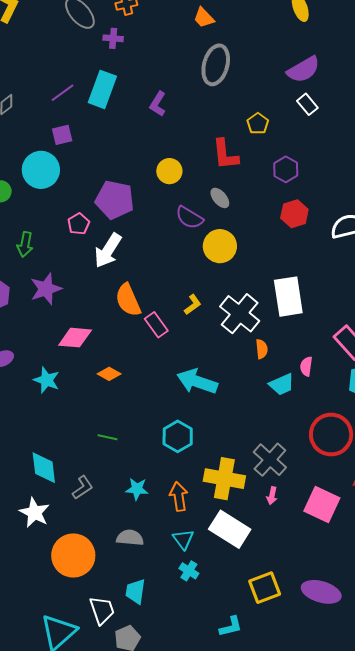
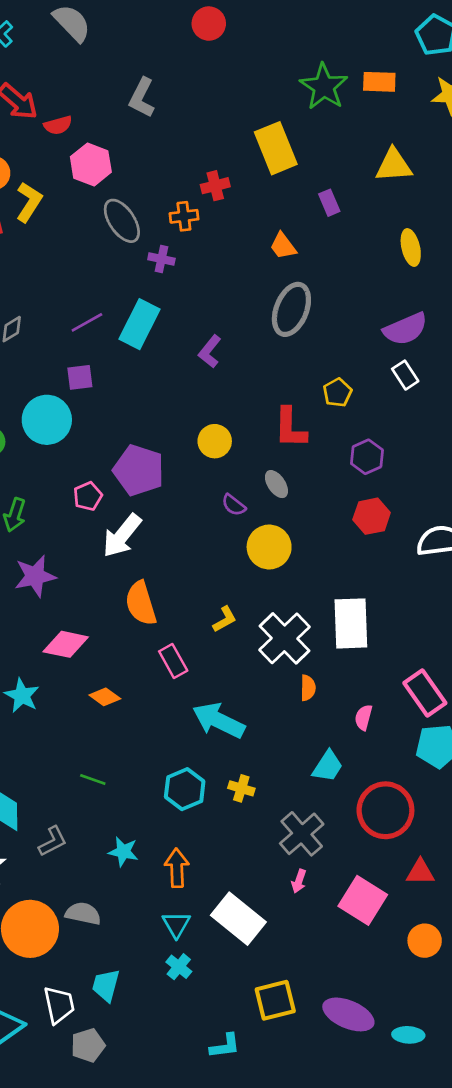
purple semicircle: (189, 218) -> (234, 505), size x0.7
pink rectangle: (156, 325) -> (173, 661), moved
cyan trapezoid: (282, 384) -> (328, 766), moved, turned -40
yellow cross: (224, 479) -> (241, 788), moved, size x0.5
gray semicircle: (130, 538) -> (83, 913), moved

